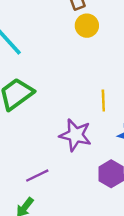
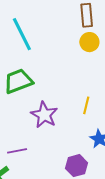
purple star: (75, 135) -> (44, 115), moved

